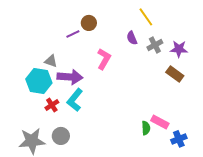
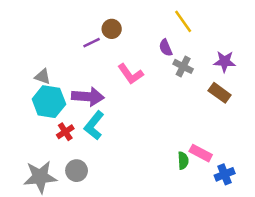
gray cross: (155, 45) -> (183, 66), moved, turned -35
pink L-shape: (104, 59) -> (130, 74), turned 115
gray triangle: (51, 61) -> (43, 77), moved

